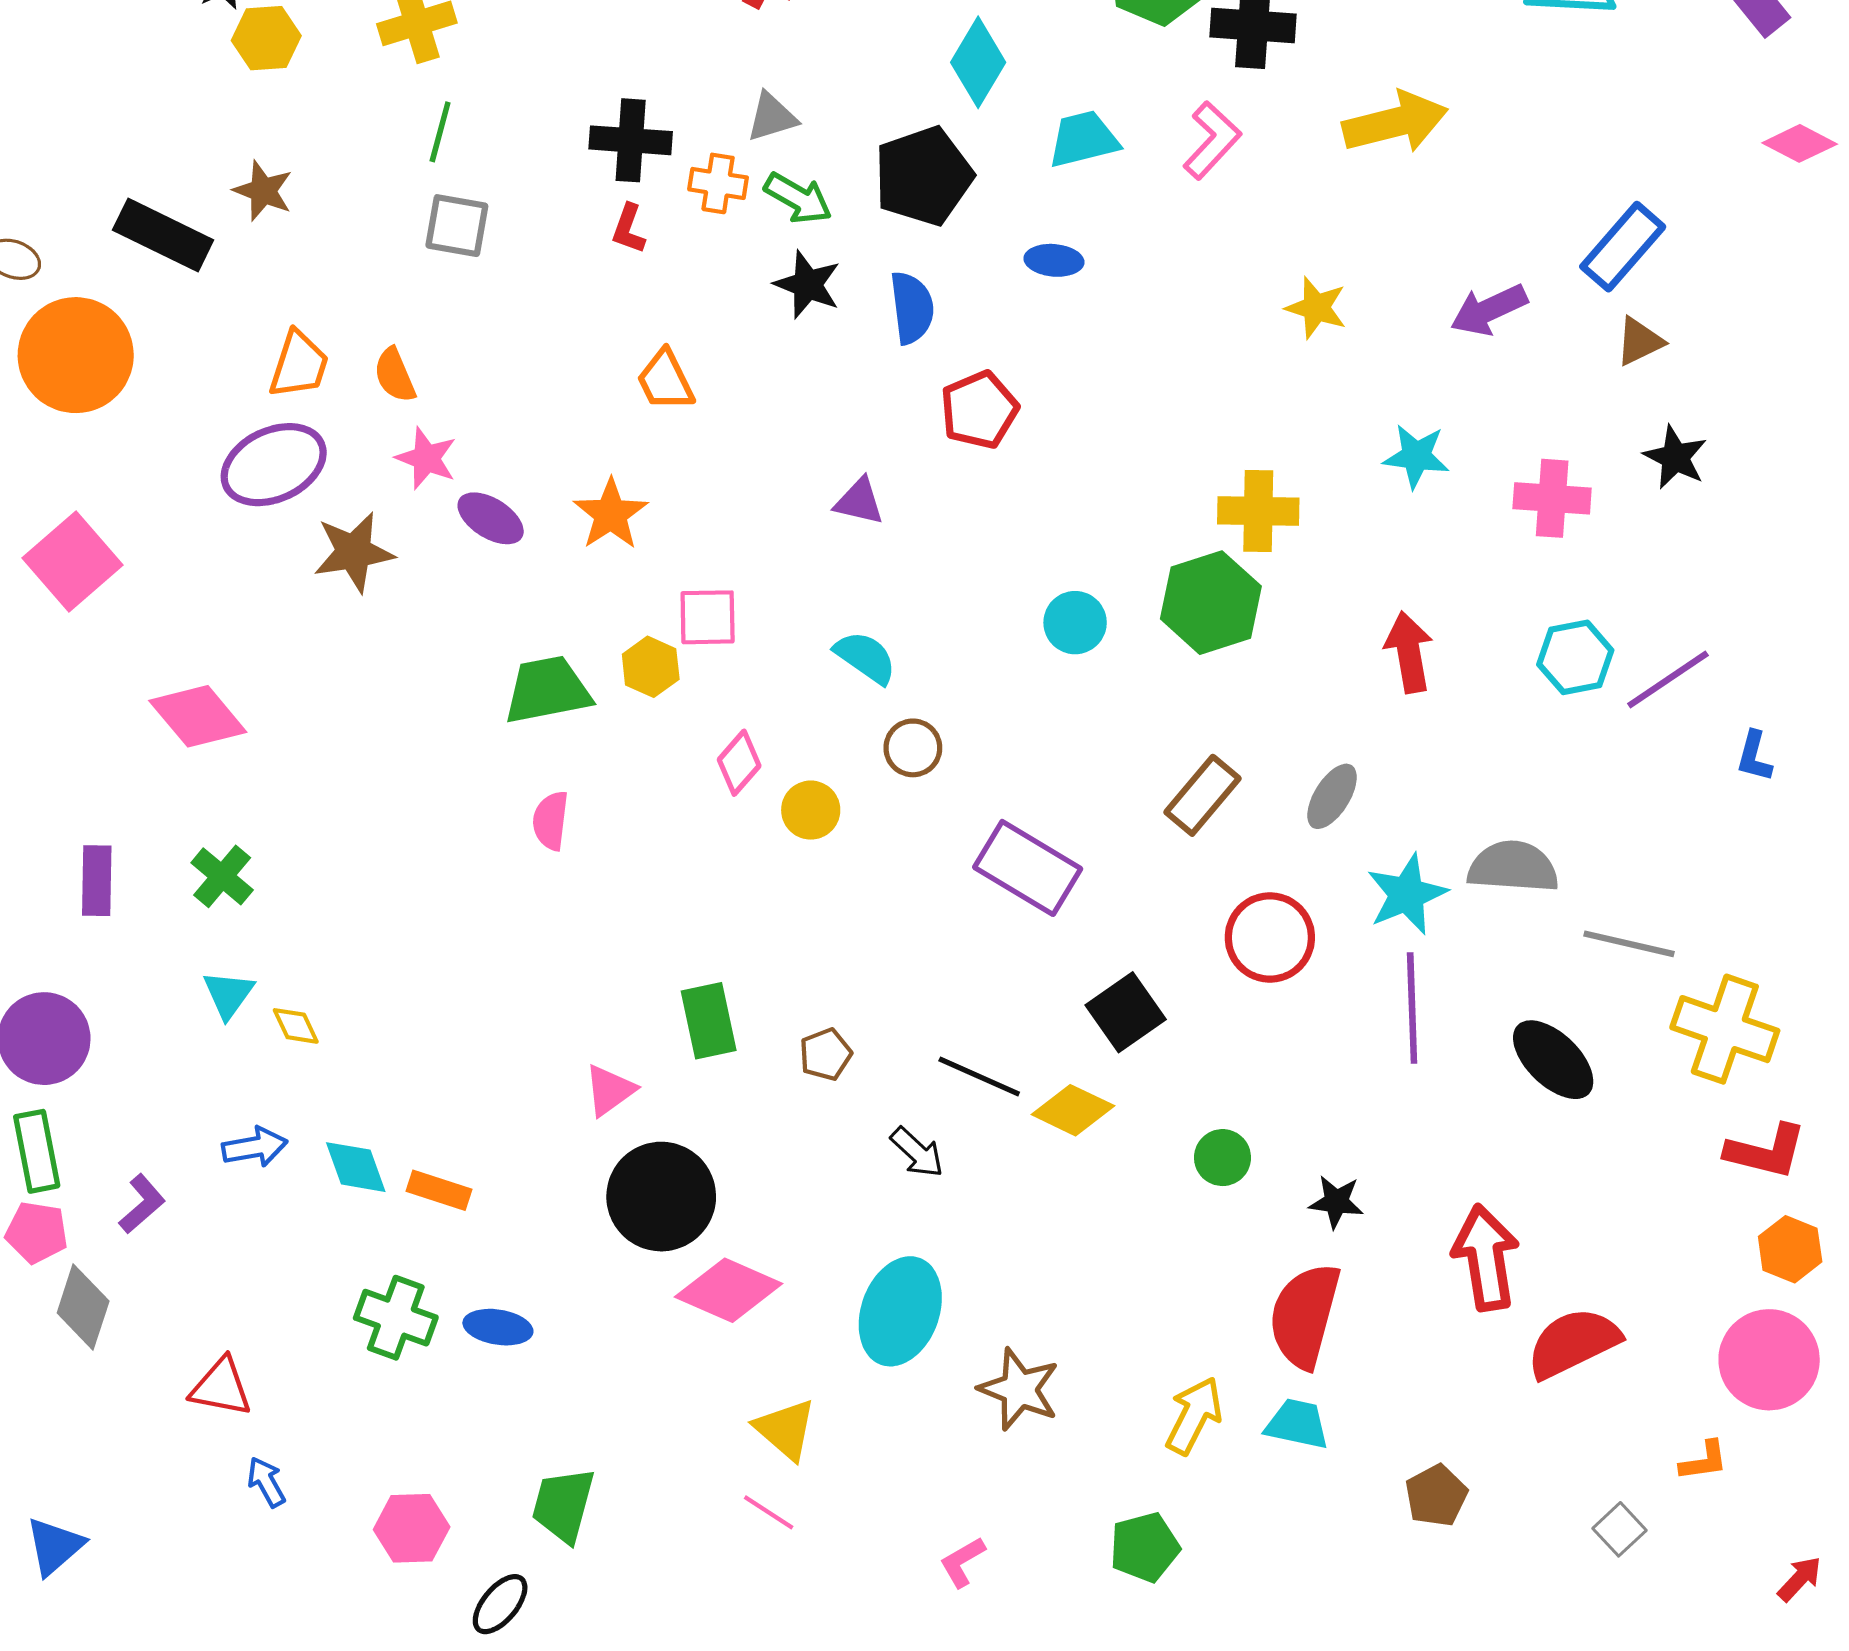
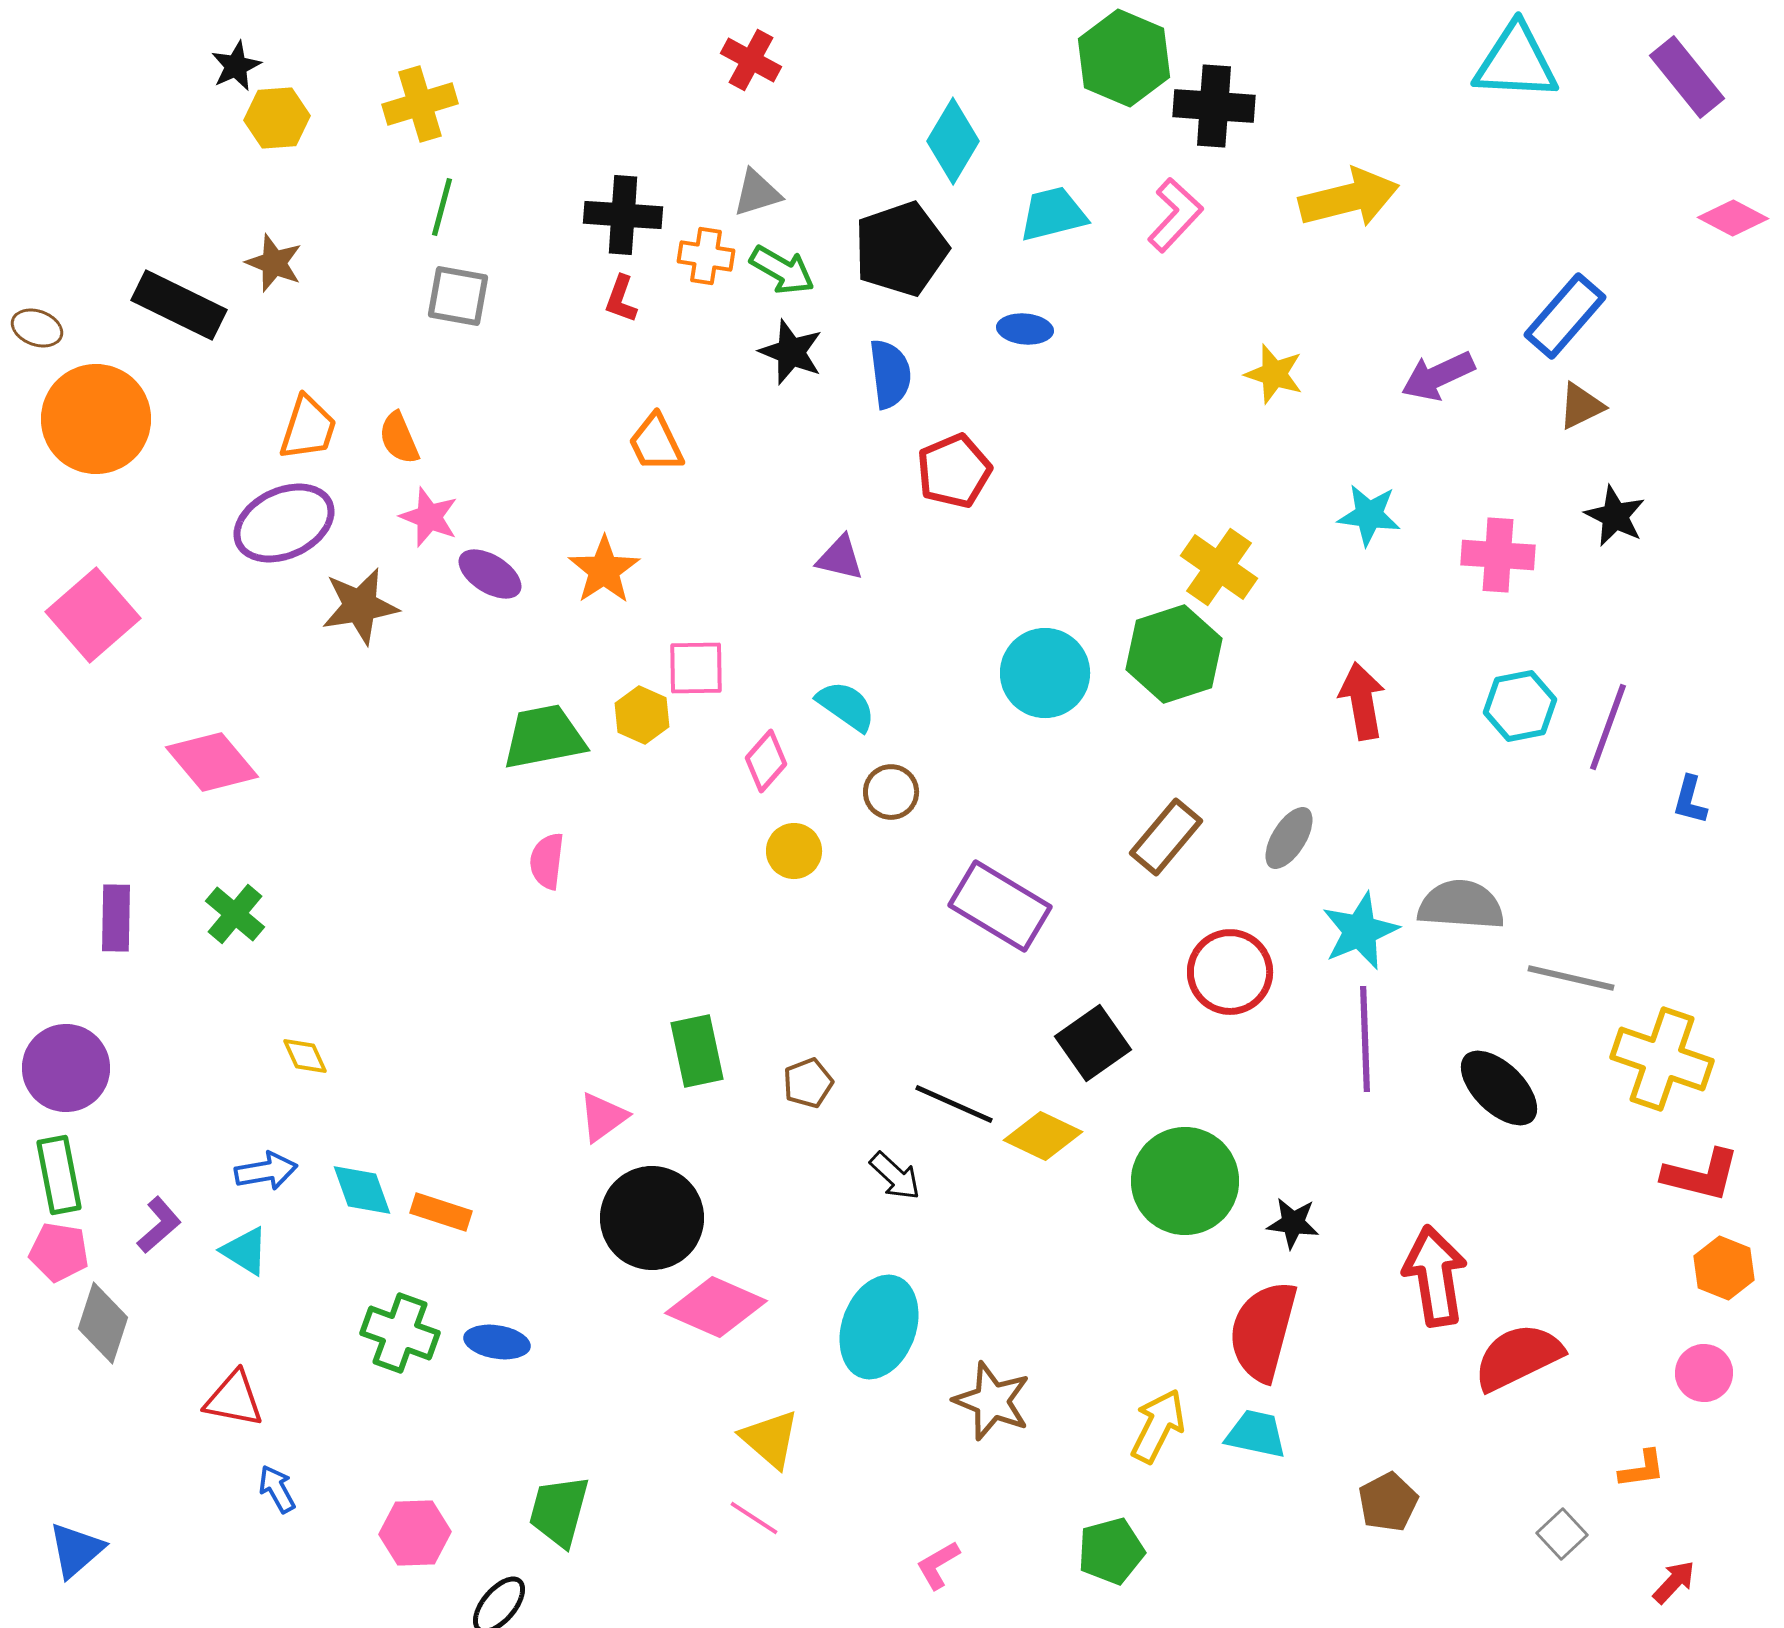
yellow cross: (1258, 511) -> (1219, 567), turned 34
cyan circle: (1075, 623) -> (1045, 673), size x1.5
purple line: (1668, 679) -> (1608, 727), turned -36
pink diamond: (739, 763) -> (766, 761), moved
cyan triangle: (228, 994) -> (245, 1251), moved, turned -34
green circle: (1222, 1158) -> (1185, 1181), size x2.0
pink circle: (1769, 1360) -> (1704, 1373), size x0.6
red arrow: (1800, 1579) -> (1674, 1582), moved

